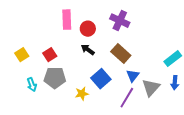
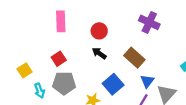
pink rectangle: (67, 20) -> (61, 21), moved
purple cross: (120, 21) -> (149, 22), moved
yellow square: (22, 55) -> (25, 70), moved

